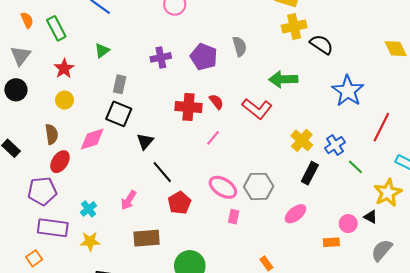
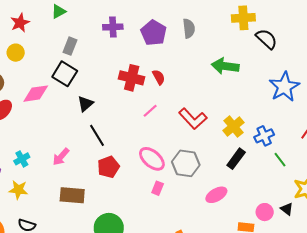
red L-shape: (257, 109) -> (193, 119), moved

